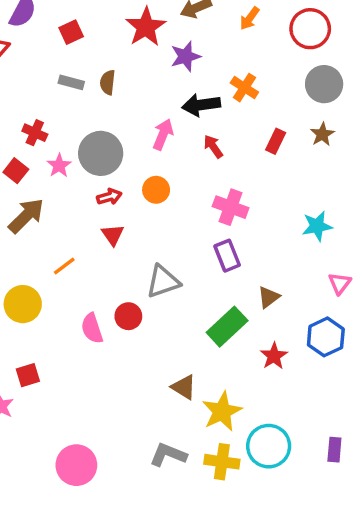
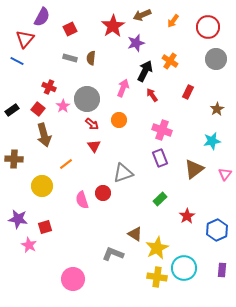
black arrow: (201, 105) -> (145, 71), turned 125
brown star: (322, 134) -> (217, 109), moved
red arrow: (109, 197) -> (92, 124), turned 56
brown arrow: (26, 216) -> (44, 135), turned 120
brown triangle: (269, 297) -> (194, 169), moved, size x1.5
green rectangle: (227, 327) -> (160, 199), size x0.6
blue hexagon: (326, 337) -> (217, 230), moved
gray L-shape: (168, 455) -> (113, 254), moved

